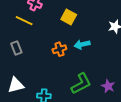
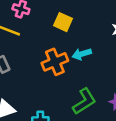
orange cross: (59, 49) -> (55, 62), size x1.5

